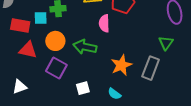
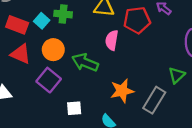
cyan square: (41, 18) -> (42, 21), turned 32

